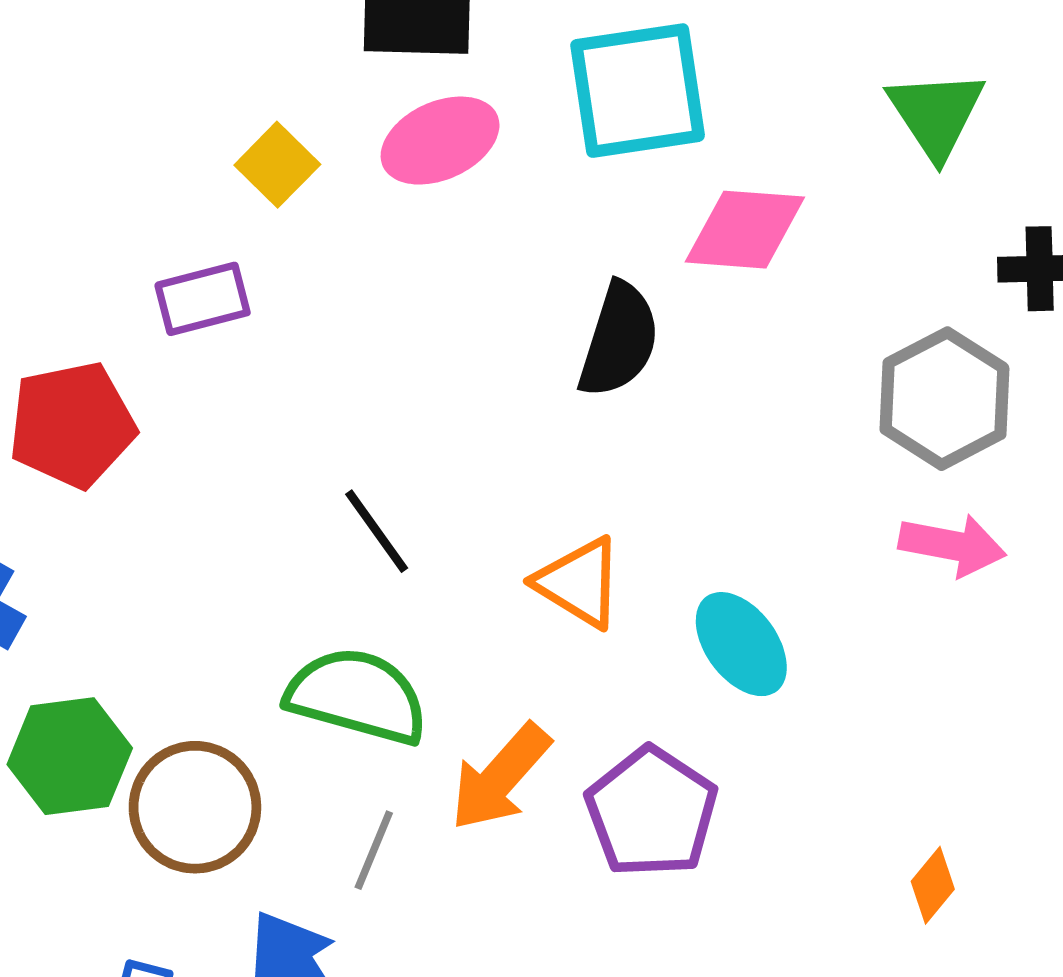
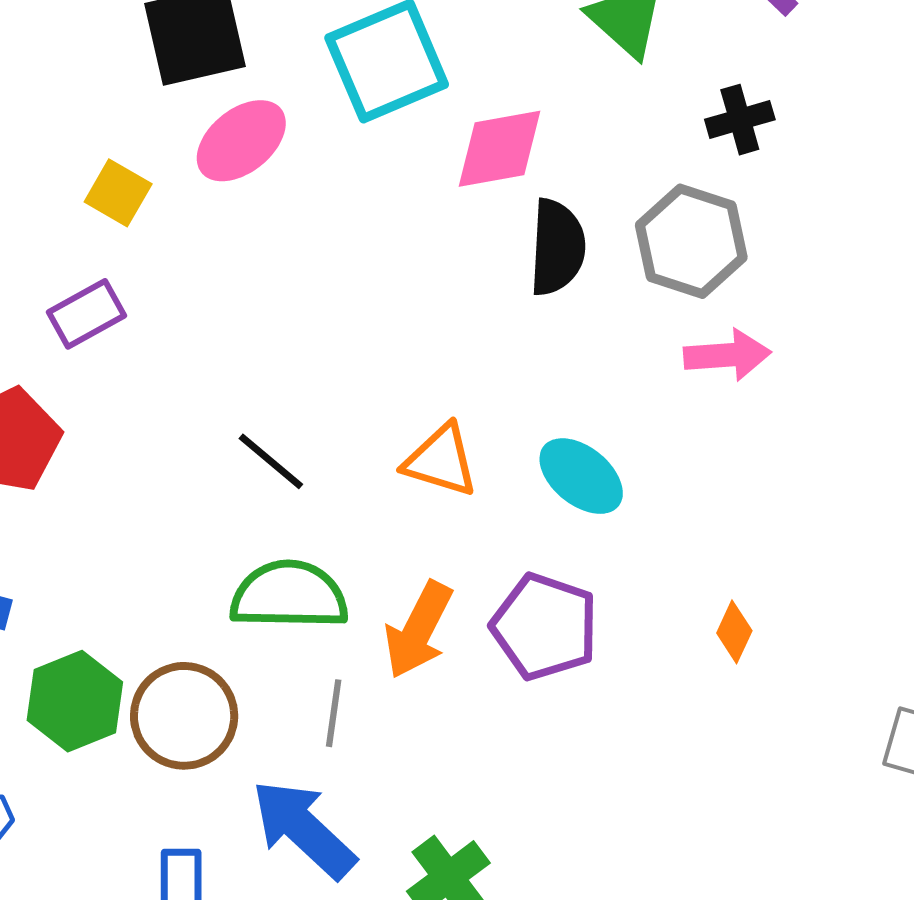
black semicircle: (619, 340) -> (557, 247), moved
orange diamond: (933, 885) -> (734, 632), moved

